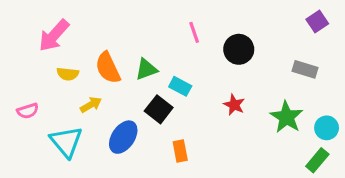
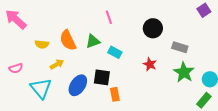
pink line: (194, 32) -> (109, 17), moved
pink arrow: (54, 35) -> (16, 19), moved, turned 90
gray rectangle: (305, 69) -> (180, 47), moved
black square: (159, 109) -> (102, 77), moved, turned -30

